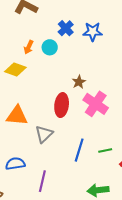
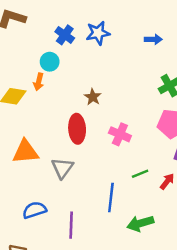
orange arrow: (29, 47) -> (39, 82), moved
pink cross: (96, 104) -> (120, 134), moved, size x0.7
blue line: (79, 150) -> (111, 197), moved

